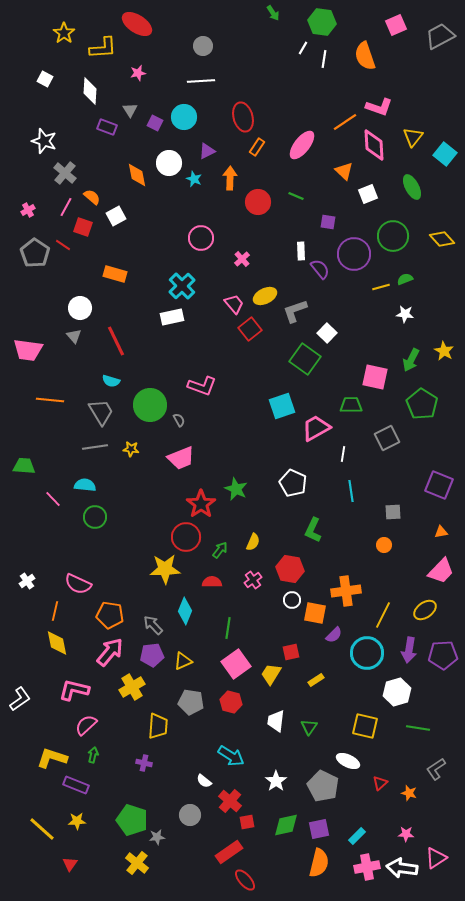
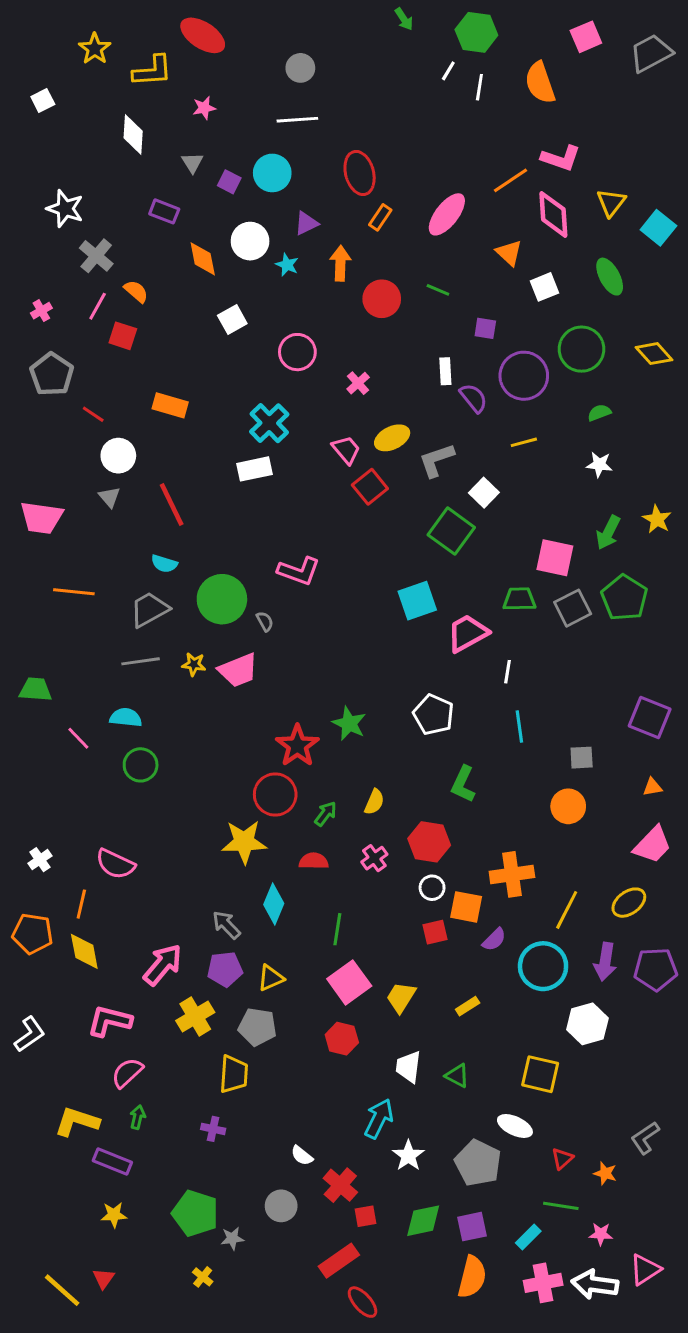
white square: (45, 79) -> (43, 100), moved, turned 35
purple rectangle: (107, 127) -> (164, 211), moved
white square: (116, 216) -> (232, 319), moved
red line: (63, 245) -> (93, 414), moved
yellow line: (381, 287) -> (524, 442), moved
gray trapezoid: (101, 412) -> (149, 610), turned -88
gray square: (387, 438) -> (573, 608), moved
pink trapezoid: (181, 458) -> (238, 670), moved
orange circle: (384, 545) -> (568, 806), size x1.5
orange pentagon: (110, 615) -> (33, 934), moved
red square: (291, 652) -> (435, 932), moved
gray pentagon: (191, 702) -> (257, 1027), moved
green triangle: (309, 727) -> (457, 1076), turned -36
green line: (418, 728) -> (561, 1206), moved
cyan arrow: (231, 756) -> (379, 1119), moved, turned -96
yellow line: (42, 829) -> (62, 1290), moved
yellow cross: (137, 863) -> (203, 1277), size x0.6

